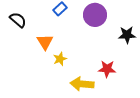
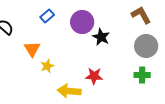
black star: (127, 35) -> (101, 37), moved, turned 30

